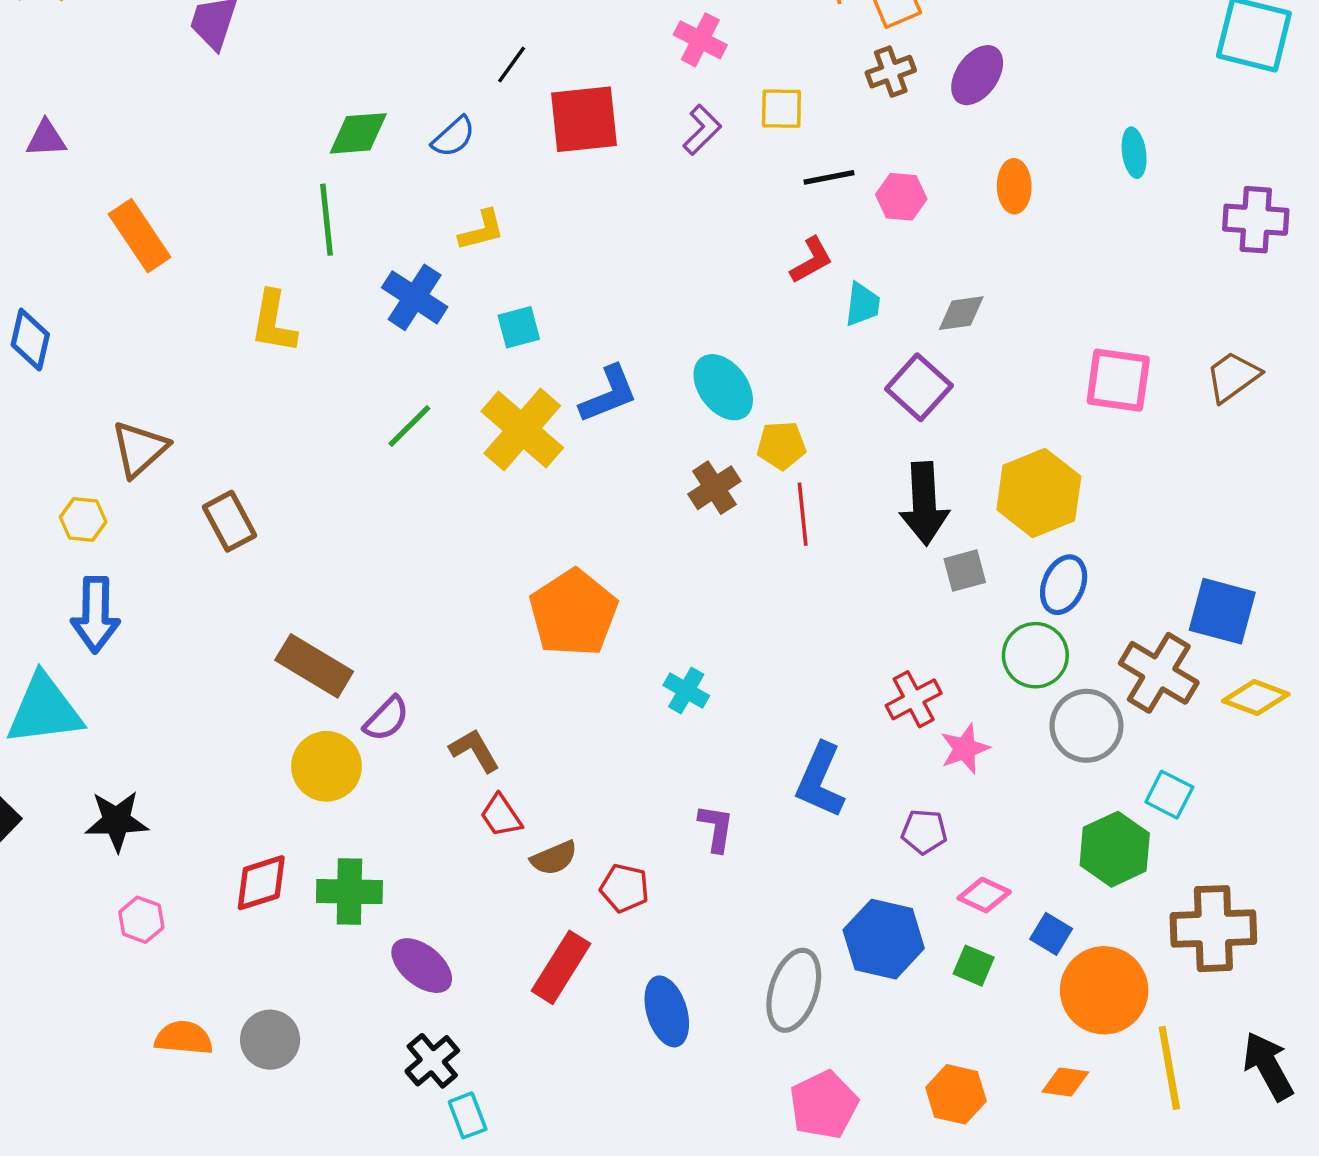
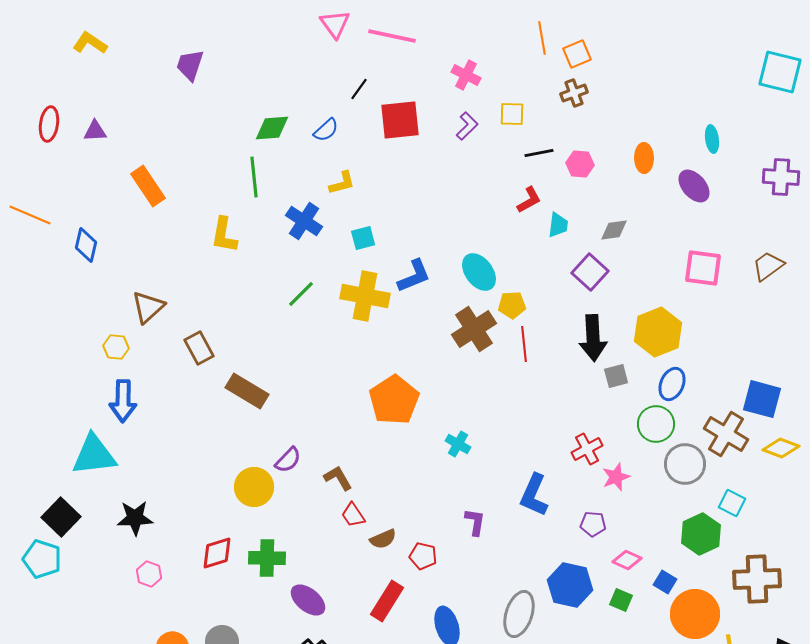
purple ellipse: (977, 75) -> (694, 186), moved, turned -76
yellow cross: (522, 430) -> (365, 296), turned -30
brown cross: (714, 488) -> (474, 329), size x1.5
brown rectangle: (314, 666) -> (247, 391), moved

